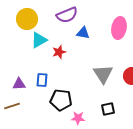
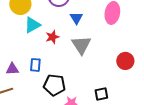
blue triangle: (83, 33) -> (76, 18), turned 48
gray triangle: (103, 74) -> (81, 45), moved

